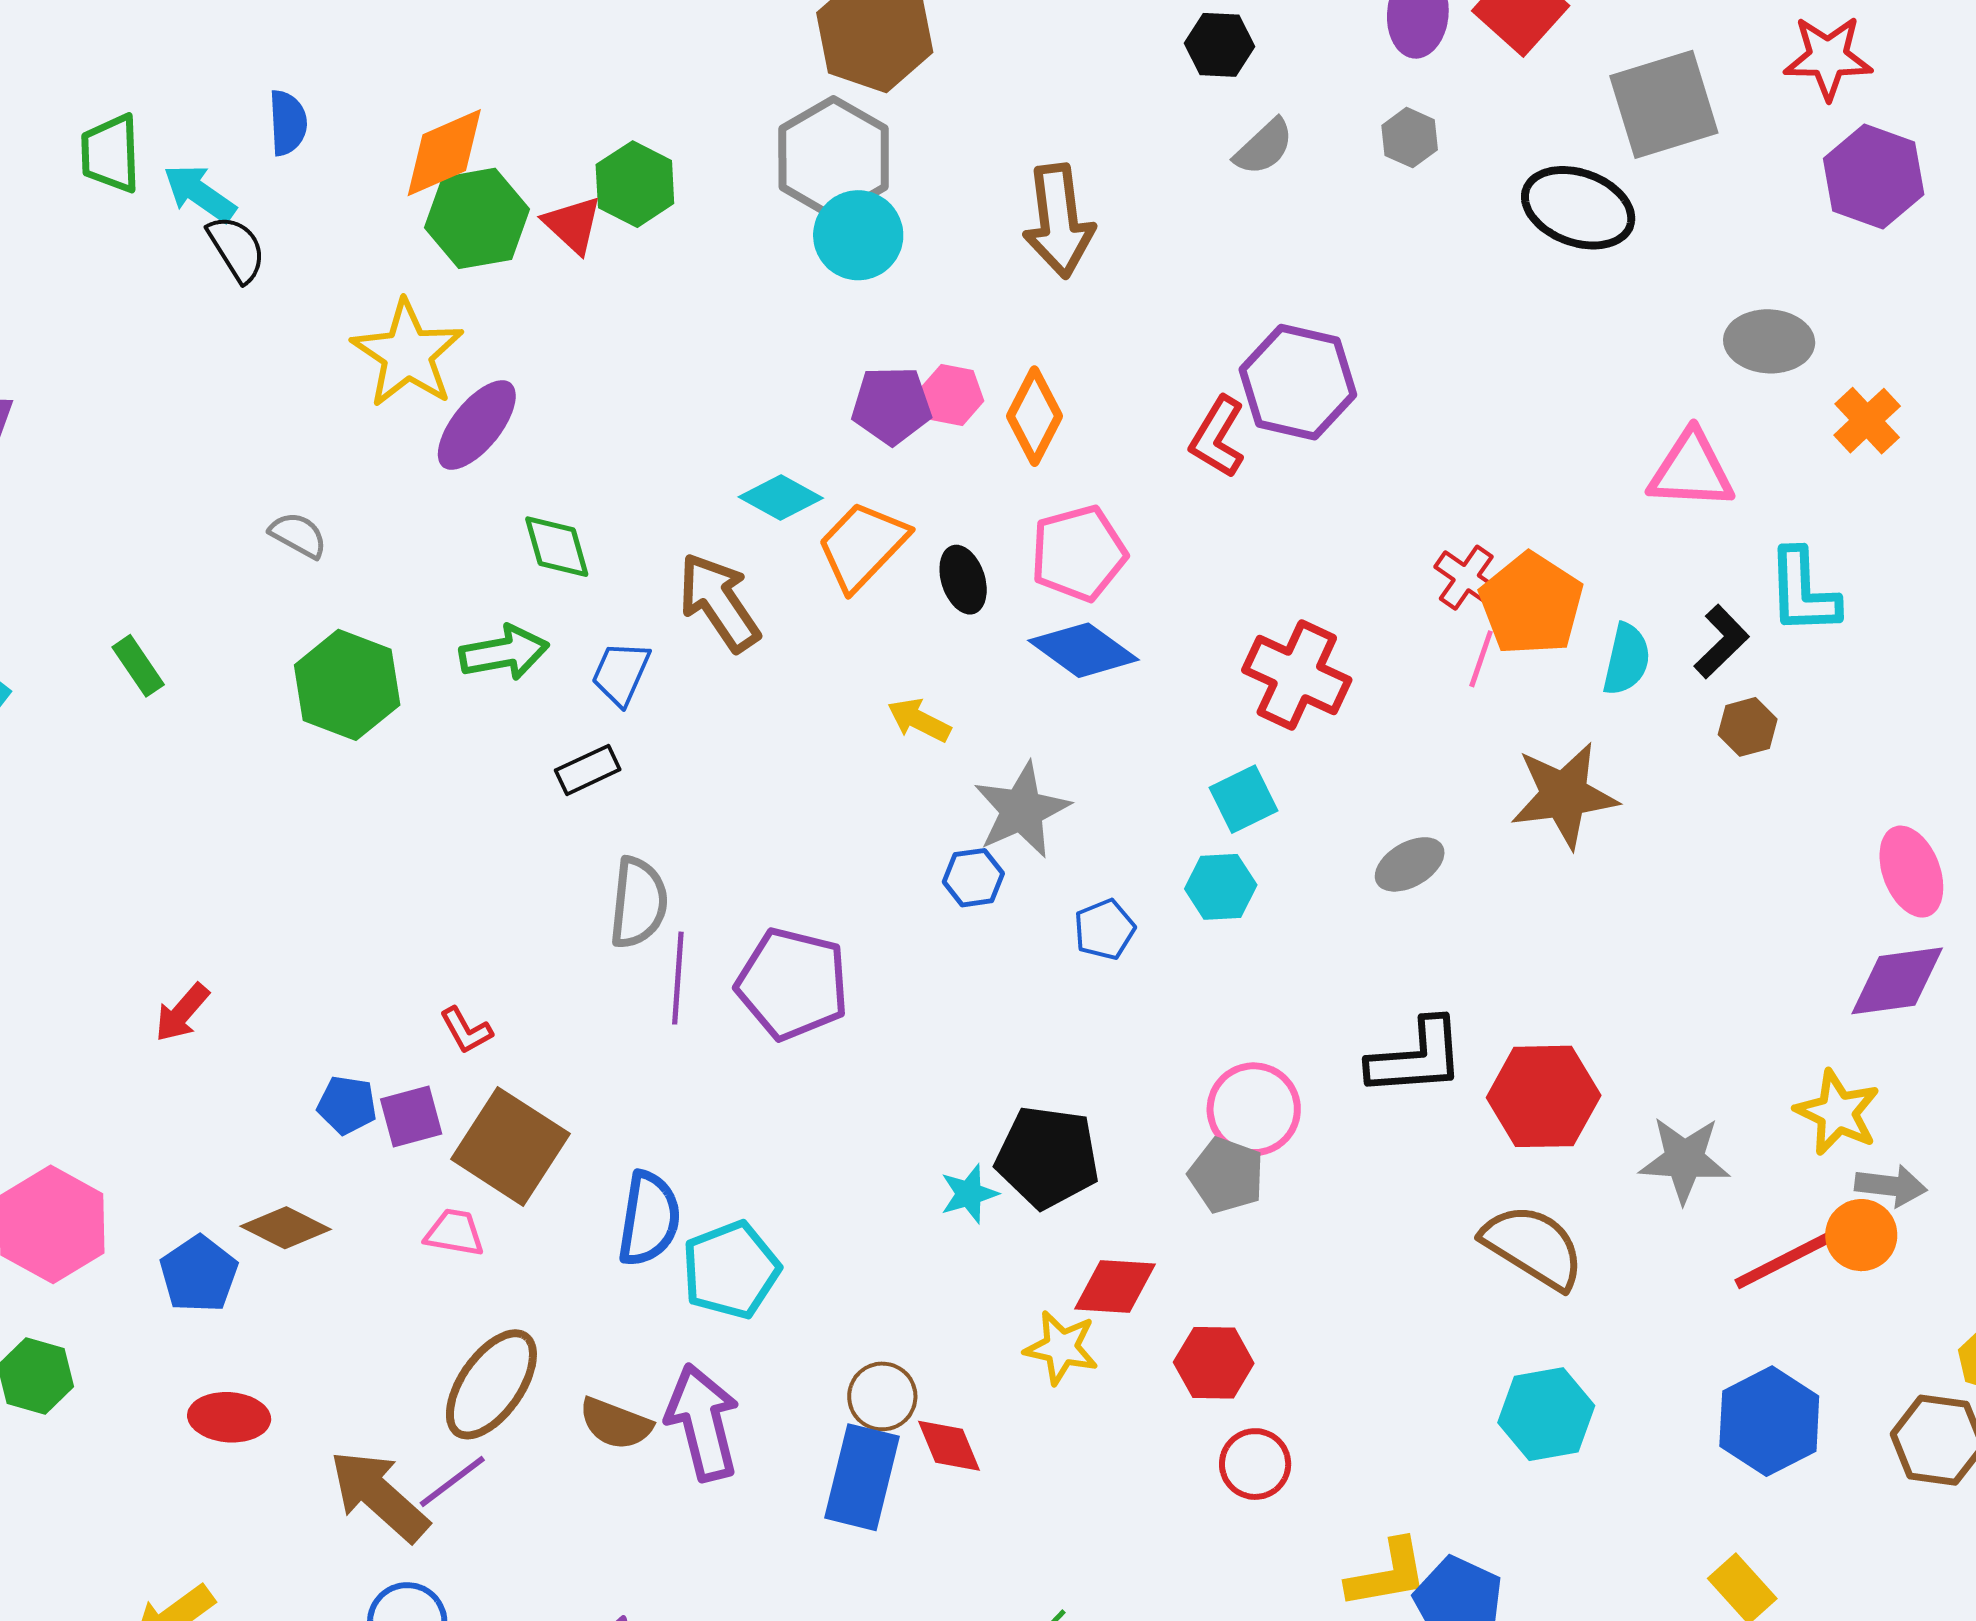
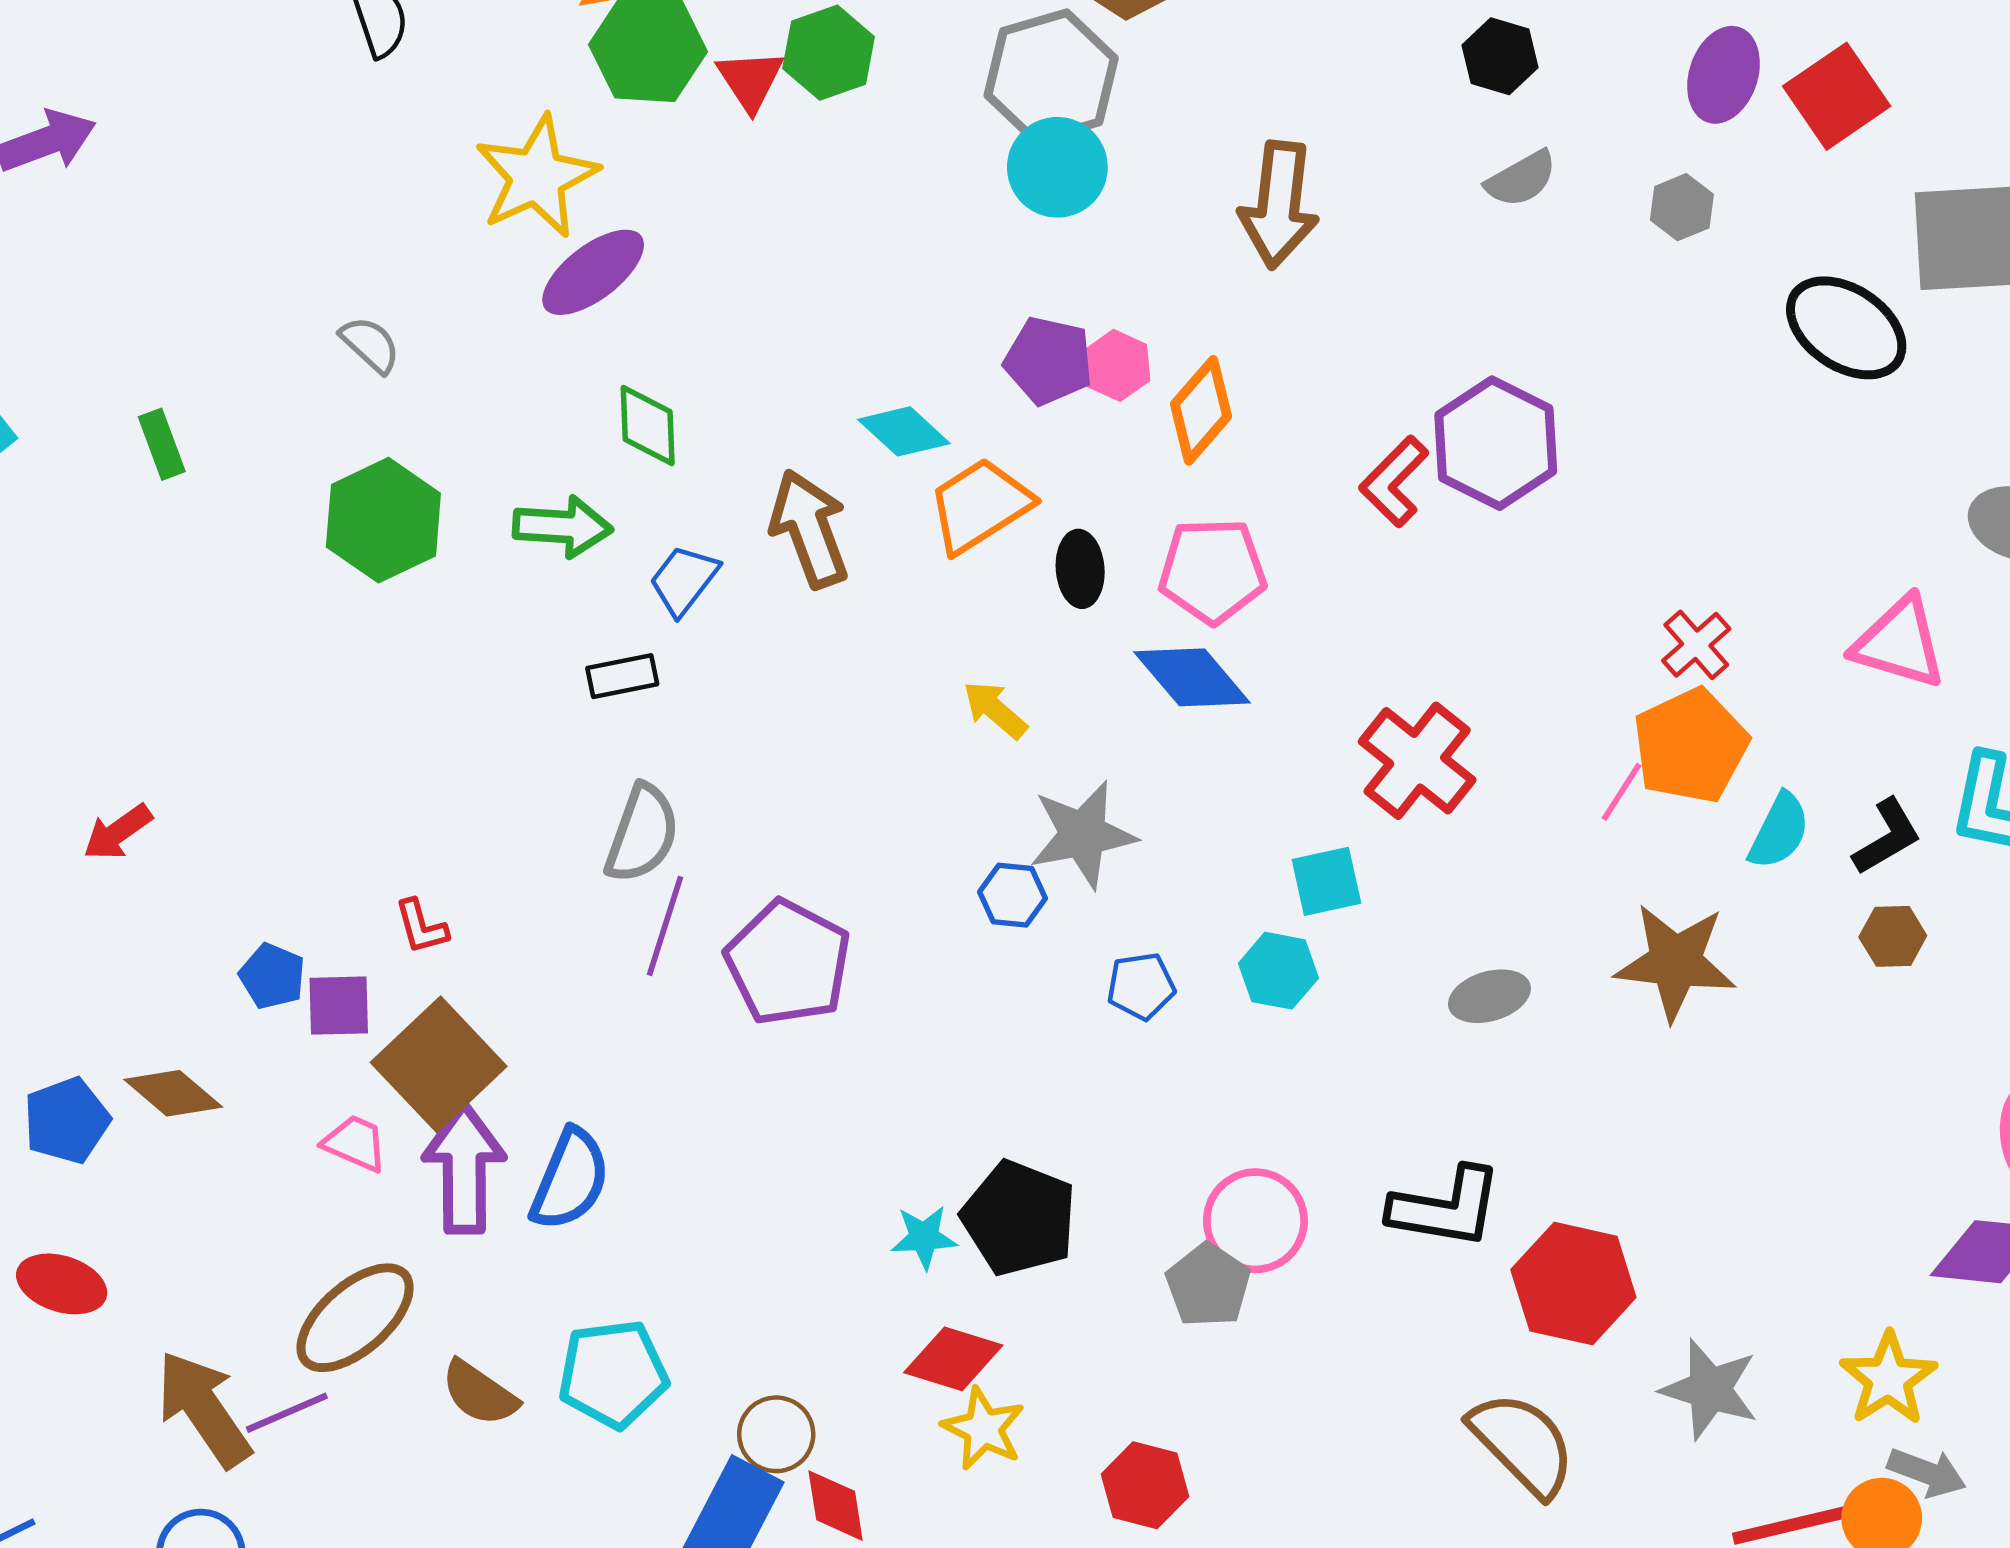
red cross: (1466, 578) -> (1696, 645), moved
cyan pentagon: (731, 1270) -> (613, 1374), moved
red diamond: (1115, 1287) -> (953, 1359), moved
purple arrow: (703, 1422) -> (464, 1168), moved

